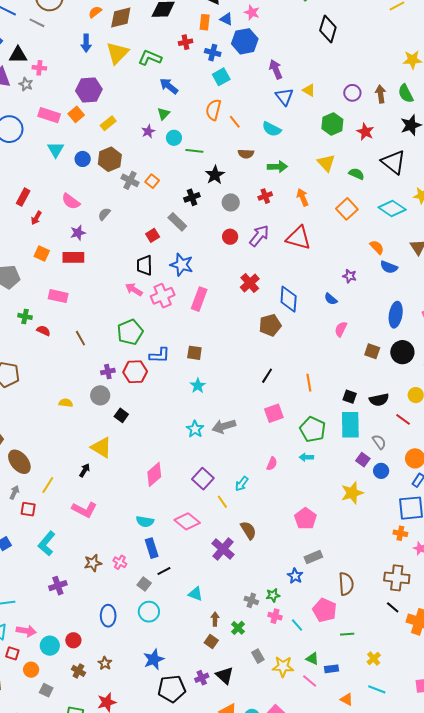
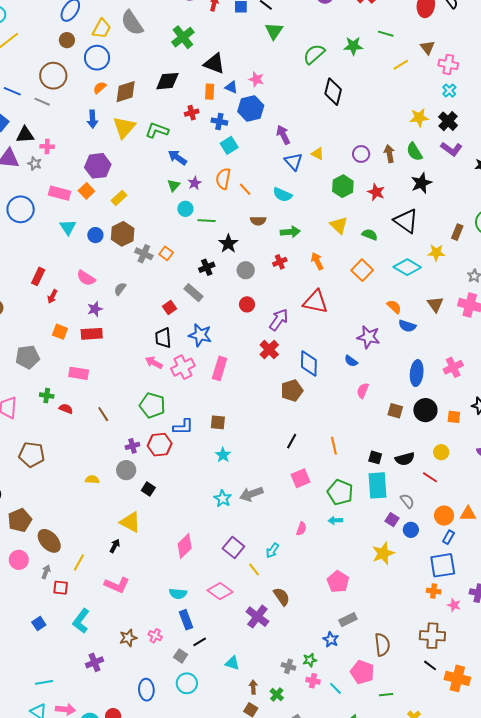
purple star: (148, 131) -> (195, 183), moved
purple arrow: (259, 236) -> (279, 320), moved
purple star: (350, 276) -> (368, 337), size x1.6
green pentagon: (130, 332) -> (152, 405), turned -30

